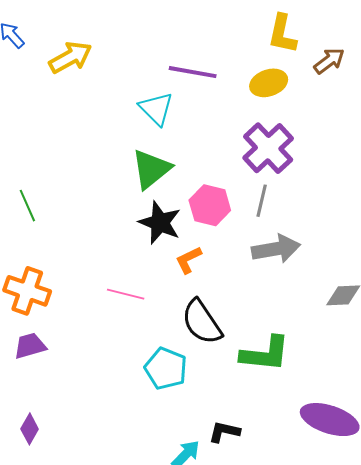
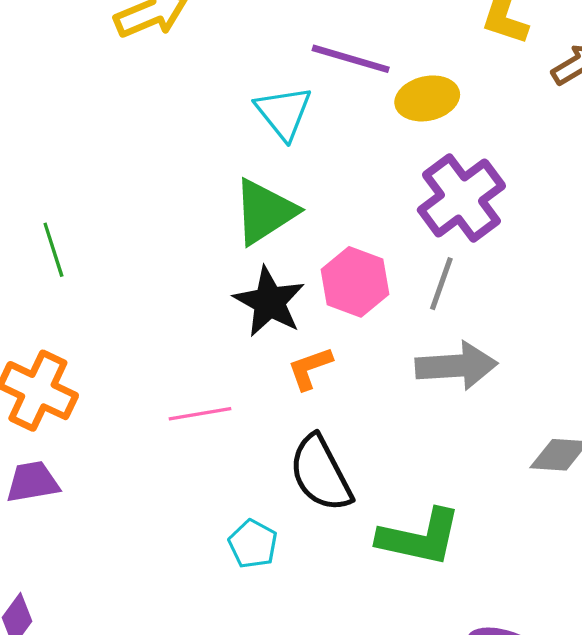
yellow ellipse: (269, 83) -> (427, 98), moved
pink line: (126, 294) -> (200, 414), turned -30
cyan pentagon: (166, 369) -> (253, 544), size x0.7

